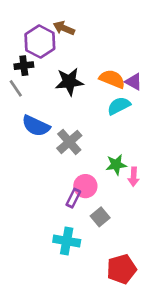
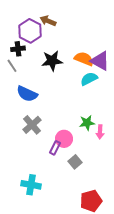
purple triangle: (134, 82) -> (100, 61), size x1.5
gray cross: (69, 142) -> (32, 125), moved
cyan cross: (67, 241) -> (31, 185), moved

